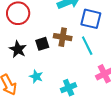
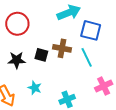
black square: (42, 44) -> (41, 55), turned 32
black star: (18, 49) -> (17, 60), turned -30

